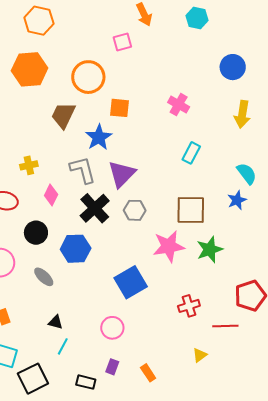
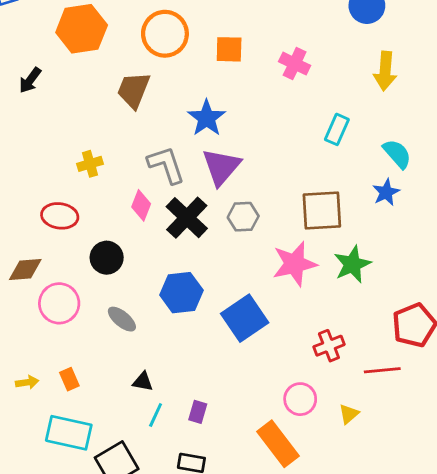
orange square: (119, 108) -> (229, 49), moved
blue star: (99, 137) -> (207, 118), moved
cyan rectangle: (191, 153) -> (337, 129), moved
pink diamond: (51, 195) -> (141, 205), moved
blue hexagon: (76, 249) -> (181, 293), moved
pink circle: (112, 328) -> (300, 399), moved
purple rectangle: (112, 367) -> (198, 412), moved
orange rectangle: (148, 373) -> (278, 444), size x1.8

